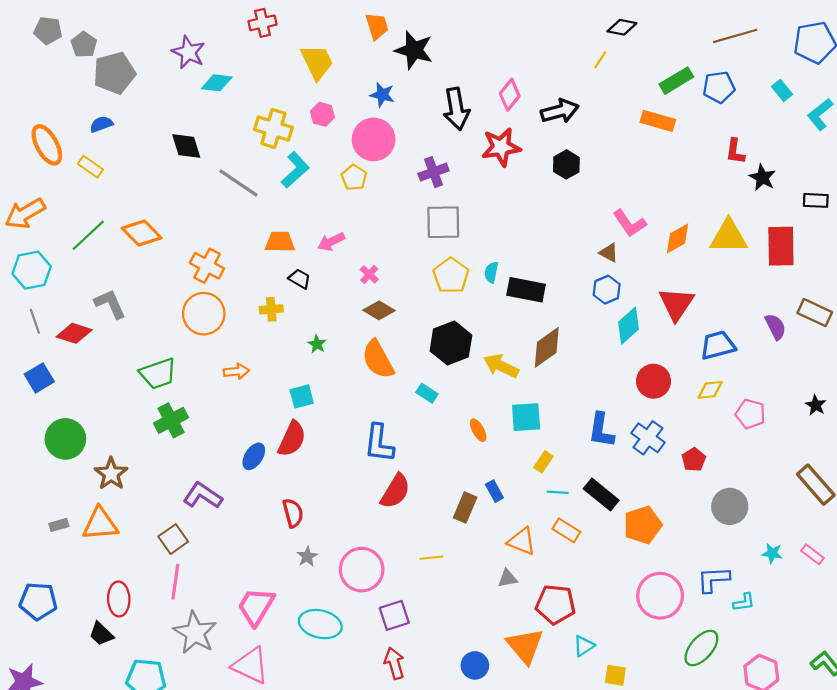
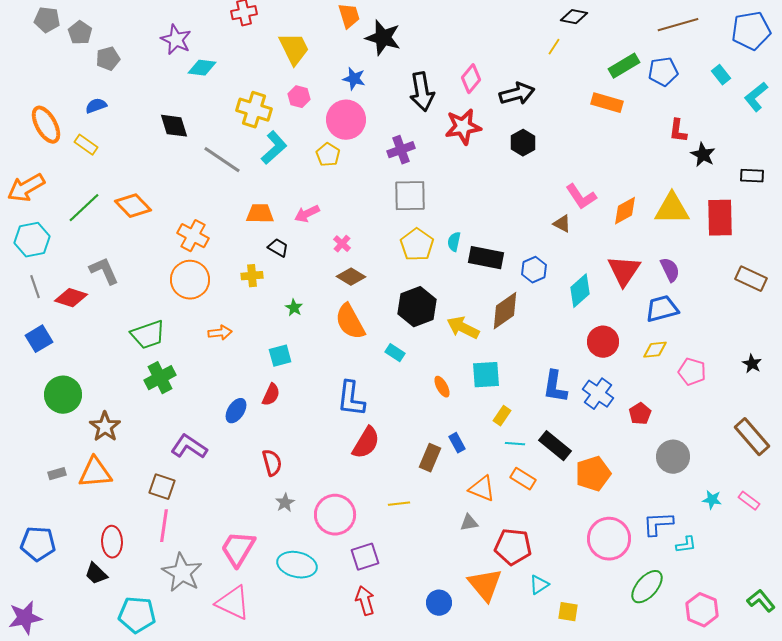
gray pentagon: (114, 73) -> (108, 59), size x0.6
blue hexagon: (607, 290) -> (534, 270), moved
purple semicircle: (775, 327) -> (670, 270), moved
red semicircle: (292, 439) -> (271, 395), size x0.7
brown square: (173, 539) -> (162, 487), turned -36

